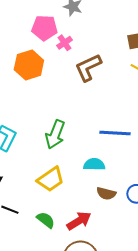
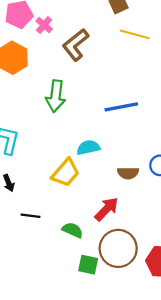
green arrow: (55, 134) -> (56, 96), moved
cyan semicircle: (94, 164) -> (88, 147), moved
green semicircle: (46, 220) -> (73, 230), moved

